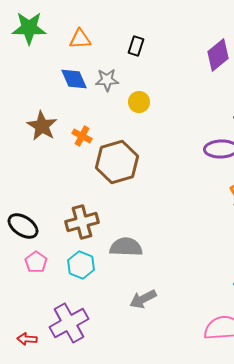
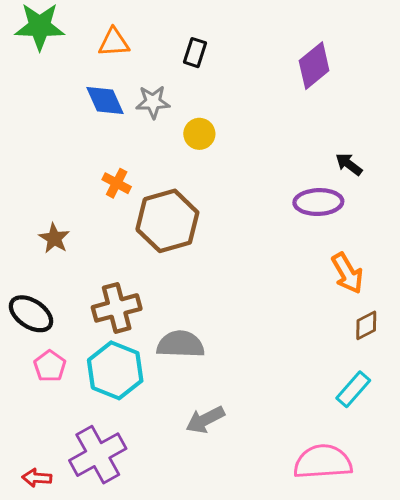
brown star: (42, 126) -> (54, 238), moved, size x0.7
cyan hexagon: (81, 265) -> (115, 370), size x1.4

